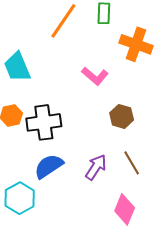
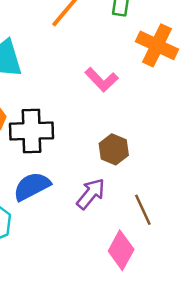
brown hexagon: (122, 116) -> (114, 149), moved
brown line: (132, 163) -> (143, 210), moved

